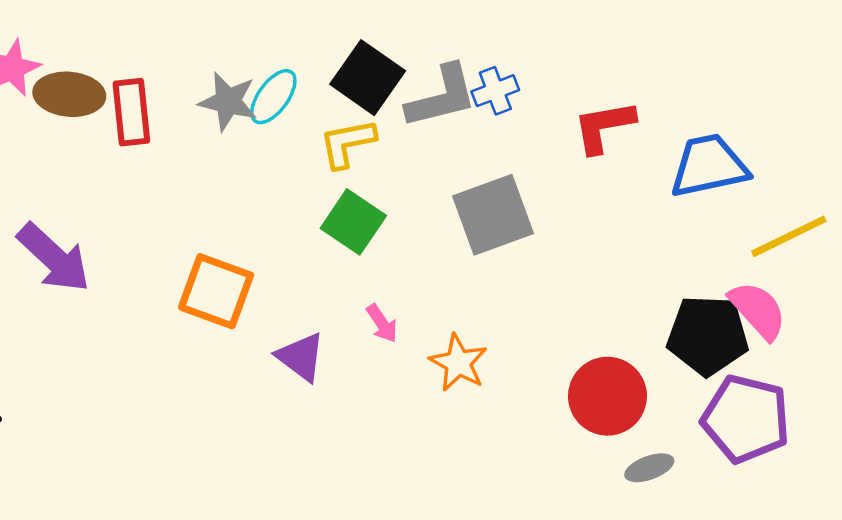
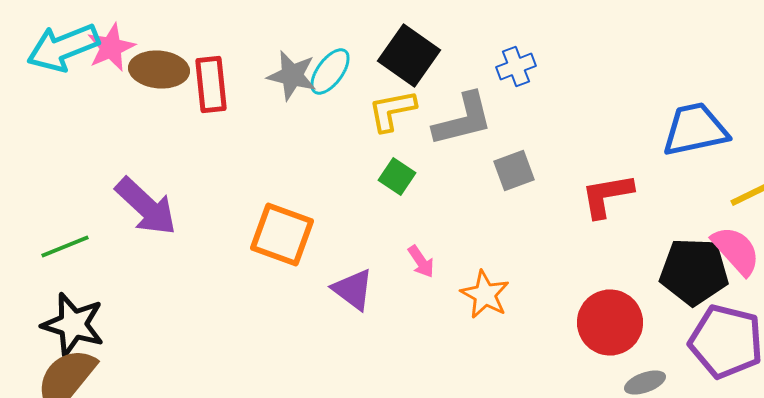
gray L-shape: (442, 97) -> (463, 120), moved
red L-shape: (604, 126) -> (607, 196), moved
gray square: (493, 215) -> (514, 170), size x0.6
green square: (353, 222) -> (397, 176), size x0.7

